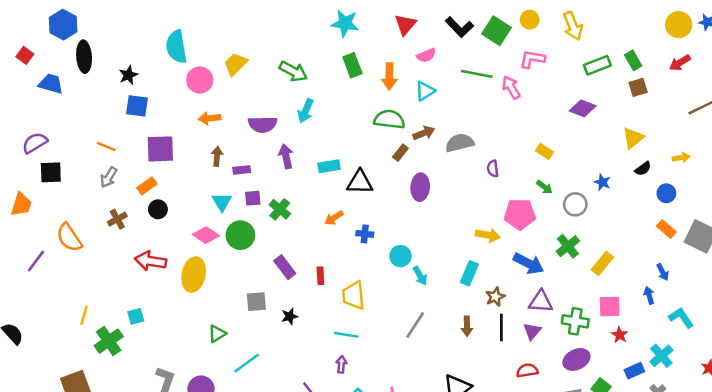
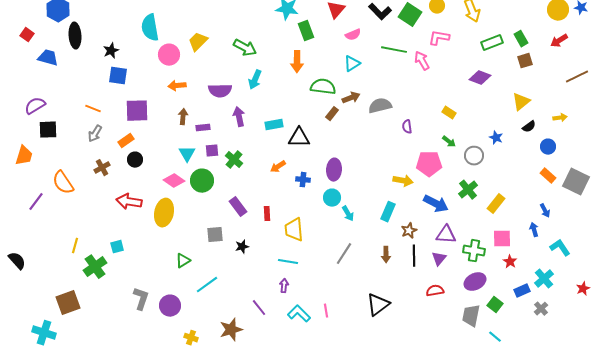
green rectangle: (352, 65) -> (306, 31), moved
orange arrow: (389, 76) -> (297, 62), moved
purple ellipse: (420, 187) -> (334, 170), moved

